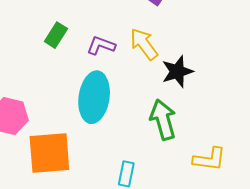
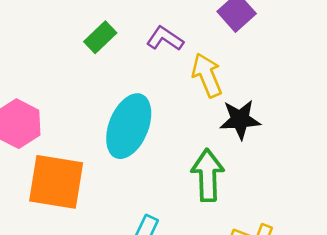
purple L-shape: (101, 45) -> (165, 39), moved

